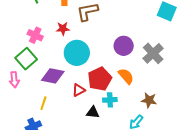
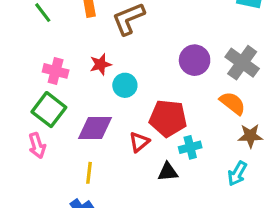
red star: (63, 29) -> (101, 64), moved
cyan circle: (77, 53) -> (125, 85), size x0.6
orange semicircle: (126, 76) -> (233, 103), moved
red pentagon: (100, 79) -> (168, 118), turned -30

